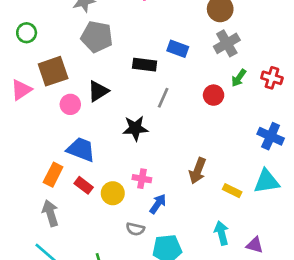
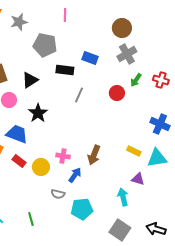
gray pentagon: (97, 37) -> (45, 45), moved
black triangle: (98, 91) -> (30, 80), moved
black star: (135, 128) -> (38, 113), moved, turned -30
brown arrow: (198, 171) -> (94, 155), moved
yellow rectangle: (232, 191) -> (134, 151), moved
purple triangle: (255, 245) -> (138, 179), moved

